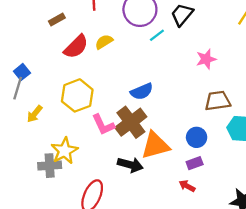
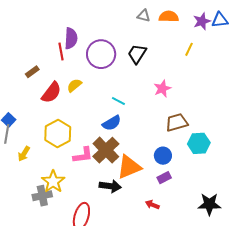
cyan line: (157, 35) -> (118, 101), moved, turned 72
pink L-shape: (103, 125) -> (83, 155), turned -65
red arrow: (187, 186) -> (152, 205), moved

